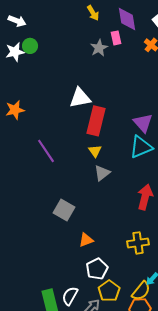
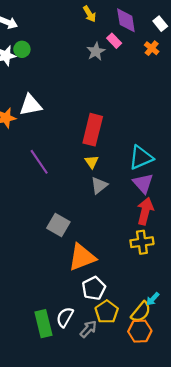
pink rectangle: (116, 38) -> (114, 41), turned -32
white triangle: (80, 98) -> (31, 105), moved
purple triangle: (143, 123) -> (143, 183), moved
orange triangle: (86, 240) -> (82, 257), size x1.8
yellow cross: (138, 243) -> (142, 242), moved

